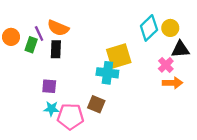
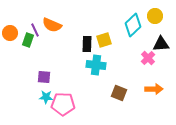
yellow circle: (170, 28) -> (155, 16), moved
black rectangle: (56, 49) -> (87, 44), moved
yellow square: (119, 56) -> (104, 40), moved, size x0.7
orange arrow: (173, 83) -> (154, 89), moved
brown square: (96, 104) -> (119, 93), moved

